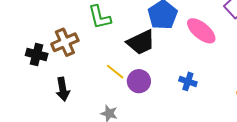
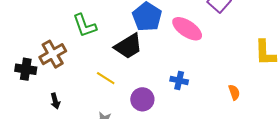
purple circle: (139, 81) -> (142, 99), moved
black arrow: (63, 89) -> (55, 101), size x0.7

